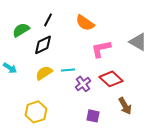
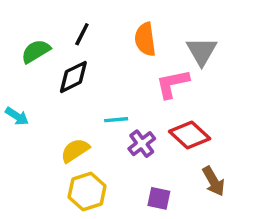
orange semicircle: (85, 23) -> (145, 39), turned 48
gray triangle: (138, 42) -> (202, 51), moved, turned 30
yellow semicircle: (44, 73) -> (75, 150), moved
yellow hexagon: (36, 112) -> (87, 191), moved

